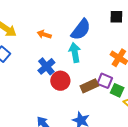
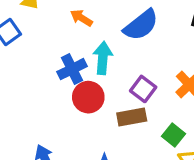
cyan arrow: (75, 53) -> (103, 58), moved
purple square: (105, 81) -> (143, 89), moved

